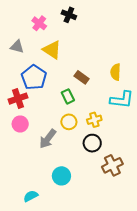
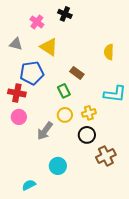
yellow semicircle: (116, 72) -> (109, 52), moved
blue pentagon: (34, 77) -> (32, 73), turned 30
red cross: (18, 99) -> (17, 93), turned 30

